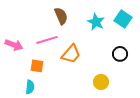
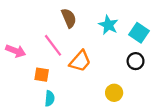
cyan square: (123, 19) -> (139, 33), moved
pink line: (47, 40) -> (53, 45), turned 70
cyan semicircle: (30, 87) -> (50, 98), moved

